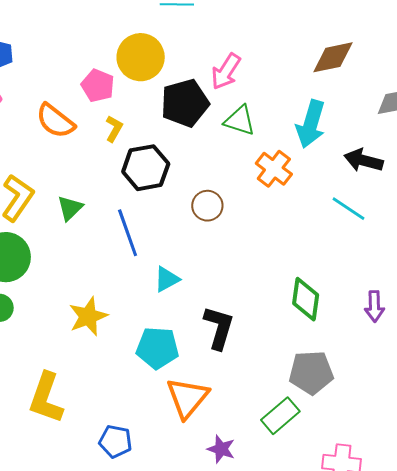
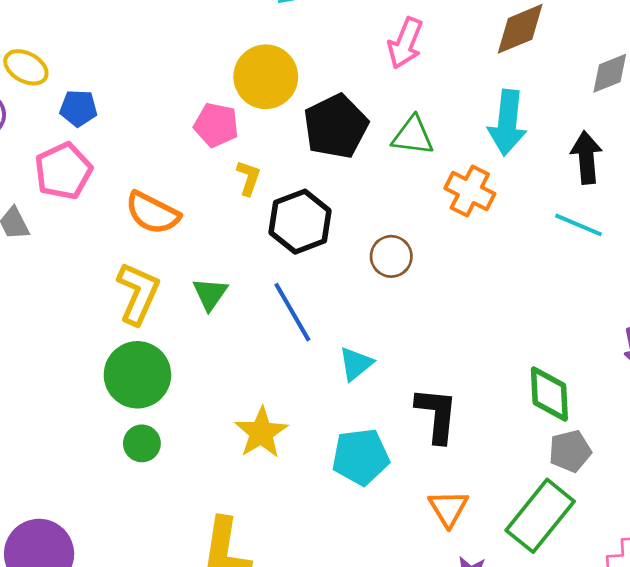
pink arrow: (226, 72) -> (405, 43), moved
orange semicircle: (55, 121) -> (153, 213), moved
black arrow: (364, 160) -> (586, 157), turned 81
green diamond: (306, 299) -> (549, 394), moved
gray pentagon: (311, 373) -> (570, 451), size x0.7
orange triangle: (187, 398) -> (448, 508), moved, size x0.7
green rectangle: (280, 416) -> (540, 516), size x1.4

